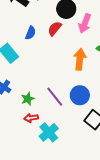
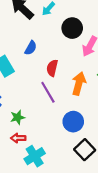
red semicircle: (55, 29) -> (52, 68), moved, turned -35
purple line: (55, 97) -> (48, 92), moved

